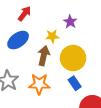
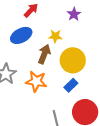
purple star: (70, 22) -> (74, 14), moved
blue rectangle: (75, 83) -> (71, 85), turned 72

